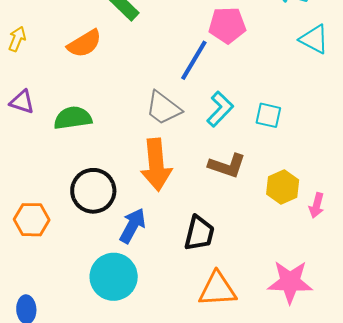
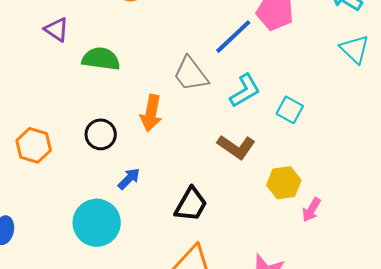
orange arrow: (156, 165) -> (151, 113), moved, size x0.7
black circle: (93, 191) -> (101, 134), size x0.7
blue arrow: (133, 226) -> (129, 179), size x0.7

